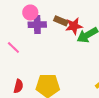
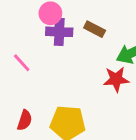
red star: (74, 26) -> (116, 79), moved

